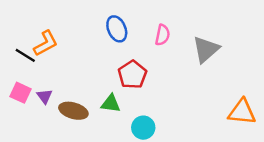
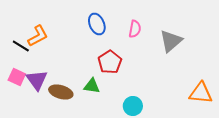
purple triangle: (45, 96) -> (37, 80), size x1.6
cyan circle: (143, 128) -> (133, 106), moved

